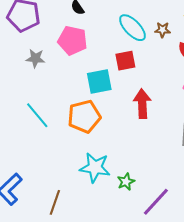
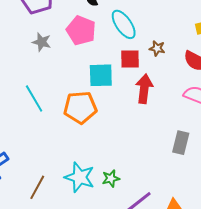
cyan ellipse: (133, 28) -> (124, 24), moved
brown star: (162, 30) -> (157, 48), moved
red arrow: (142, 104) -> (144, 89), moved
cyan star: (95, 168) -> (80, 177), moved

